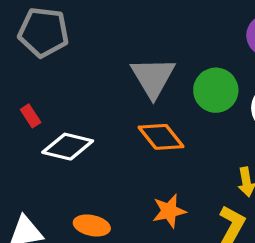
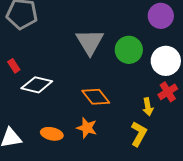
orange diamond: (161, 137) -> (96, 97), moved
orange star: (169, 211) -> (87, 128), moved, turned 30

